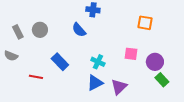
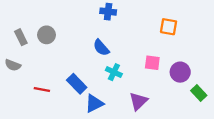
blue semicircle: (79, 30) -> (101, 48), moved
blue rectangle: (60, 62) -> (77, 84), moved
green rectangle: (162, 80) -> (199, 93), moved
blue triangle: (95, 83) -> (94, 103), moved

